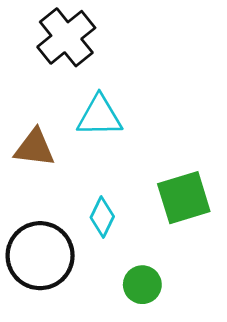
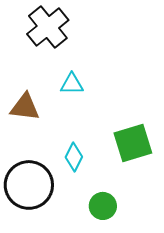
cyan triangle: (99, 116) -> (72, 84), size x0.7

